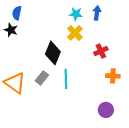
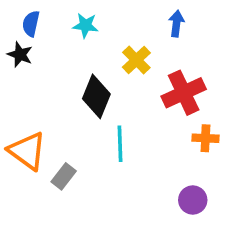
cyan star: (76, 14) -> (85, 25), moved
red cross: (101, 51) -> (184, 93), size x1.6
gray rectangle: (42, 78) -> (64, 176), moved

